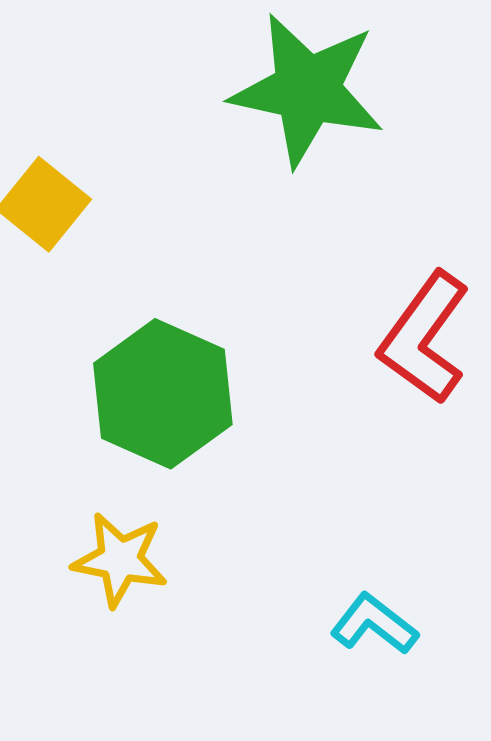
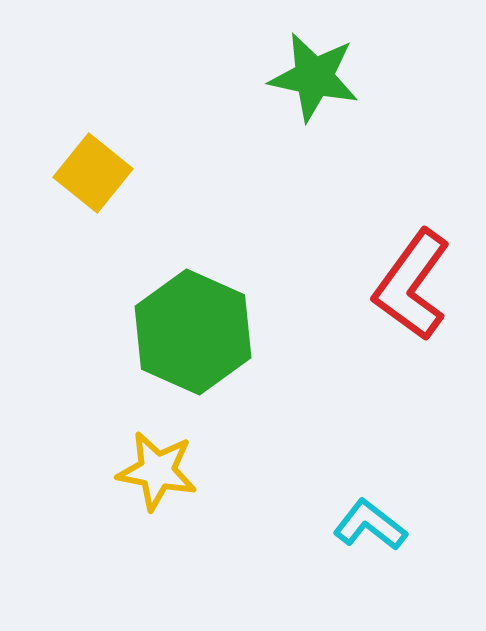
green star: (307, 90) -> (314, 77), size x0.7

